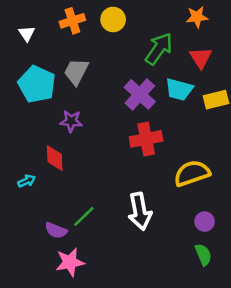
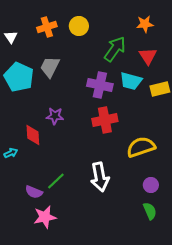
purple cross: (140, 94) -> (100, 85), turned -30
purple star: (71, 121) -> (55, 116), moved

